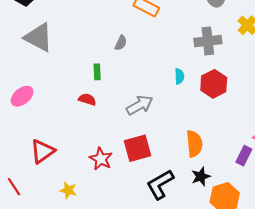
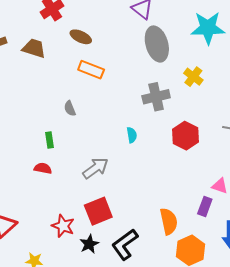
gray semicircle: (121, 43) -> (70, 108), turned 140
red hexagon: (214, 84) -> (186, 136), moved
orange semicircle: (194, 144) -> (169, 221), moved
black star: (201, 176) -> (89, 244), moved

